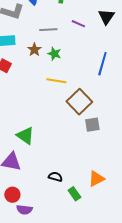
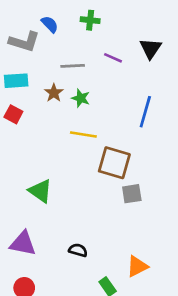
brown square: (79, 102) -> (114, 163), turned -30
green triangle: (25, 136) -> (40, 191), moved
black semicircle: (55, 177) -> (78, 250), moved

